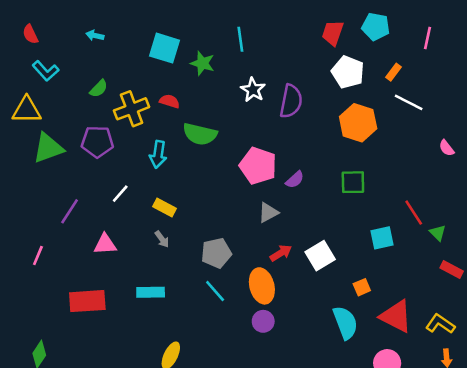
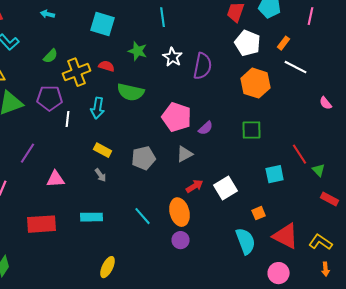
green star: (202, 63) -> (138, 51), moved
white line: (120, 194) -> (68, 119), moved, turned -35
gray pentagon: (216, 253) -> (144, 158), moved

